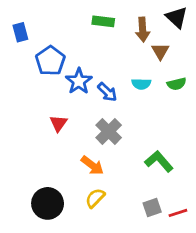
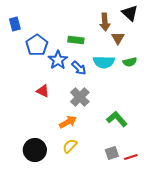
green rectangle: (103, 21) -> (76, 40), moved
cyan semicircle: (141, 84) -> (104, 62), size x1.5
red triangle: (58, 123) -> (43, 91), turned -40
orange arrow: (92, 165) -> (68, 122), turned -66

